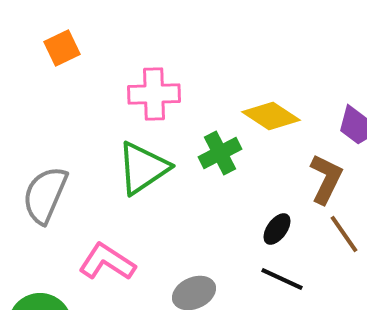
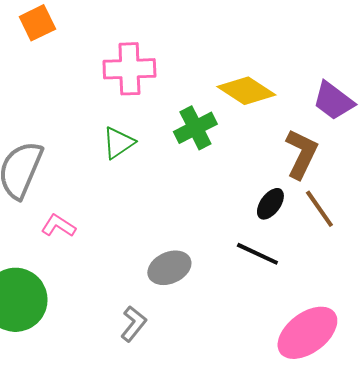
green triangle: (143, 168) -> (118, 143), size x0.6
black ellipse: (277, 229) -> (270, 204), moved
pink L-shape: (107, 262) -> (58, 226), moved, size x0.6

